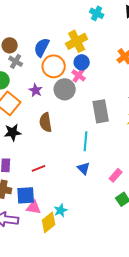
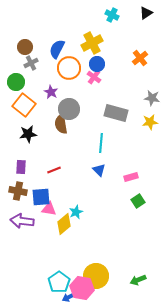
gray cross: (16, 61) -> (31, 63), turned 32
gray circle: (65, 89) -> (69, 109), moved
gray rectangle: (101, 111) -> (116, 113), turned -65
pink rectangle: (116, 175) -> (131, 177), turned 32

